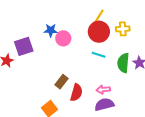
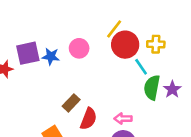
yellow line: (99, 17) -> (114, 29), moved
blue star: (51, 30) -> (51, 56), moved
cyan line: (99, 55) -> (141, 67), moved, turned 32

